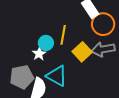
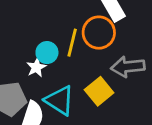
orange circle: (103, 24) -> (99, 33), moved
yellow square: (82, 52) -> (99, 91), moved

